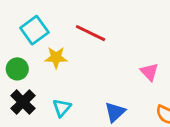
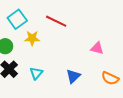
pink triangle: (149, 72) -> (97, 48), turned -32

